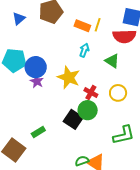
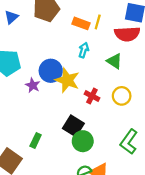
blue circle: (36, 67) -> (51, 71), moved
green circle: (88, 110) -> (83, 141), moved
green rectangle: (38, 132) -> (36, 141), turned -32
green L-shape: (124, 135) -> (129, 142), turned 140

